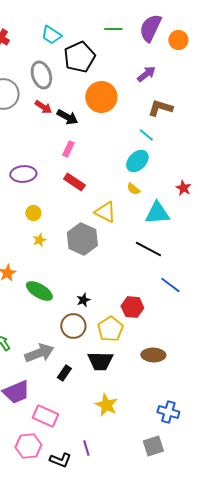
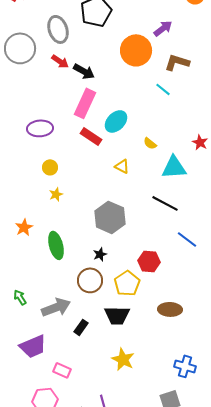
orange circle: (101, 97) -> (136, 50), moved
pink rectangle: (68, 149) -> (85, 103), size x1.8
cyan ellipse: (137, 161) -> (116, 121), moved
yellow triangle: (105, 212) -> (122, 166), size x0.7
gray hexagon: (82, 239) -> (110, 217), moved
green ellipse: (39, 291) -> (56, 245), turned 44
pink rectangle: (45, 416) -> (62, 370), size x0.7

